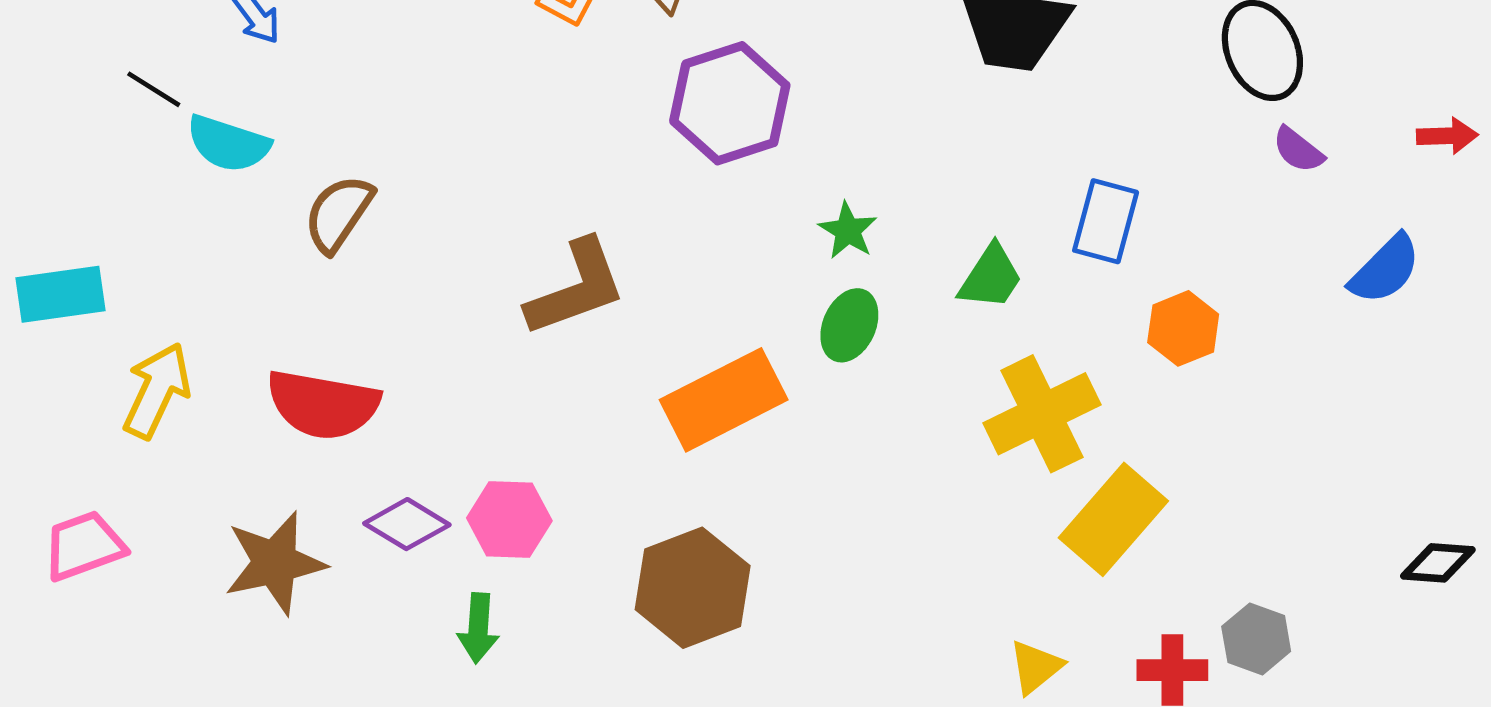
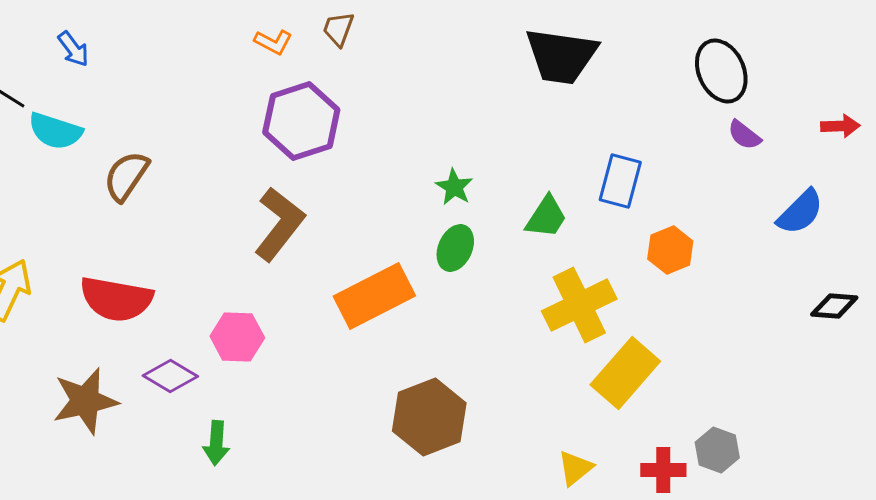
purple hexagon: (730, 103) -> (301, 121), moved
brown L-shape: (576, 288) -> (279, 224), turned -32
pink hexagon: (509, 519) -> (237, 337), moved
black diamond: (1438, 563) -> (834, 306), moved
brown hexagon: (693, 588) -> (429, 417), moved

